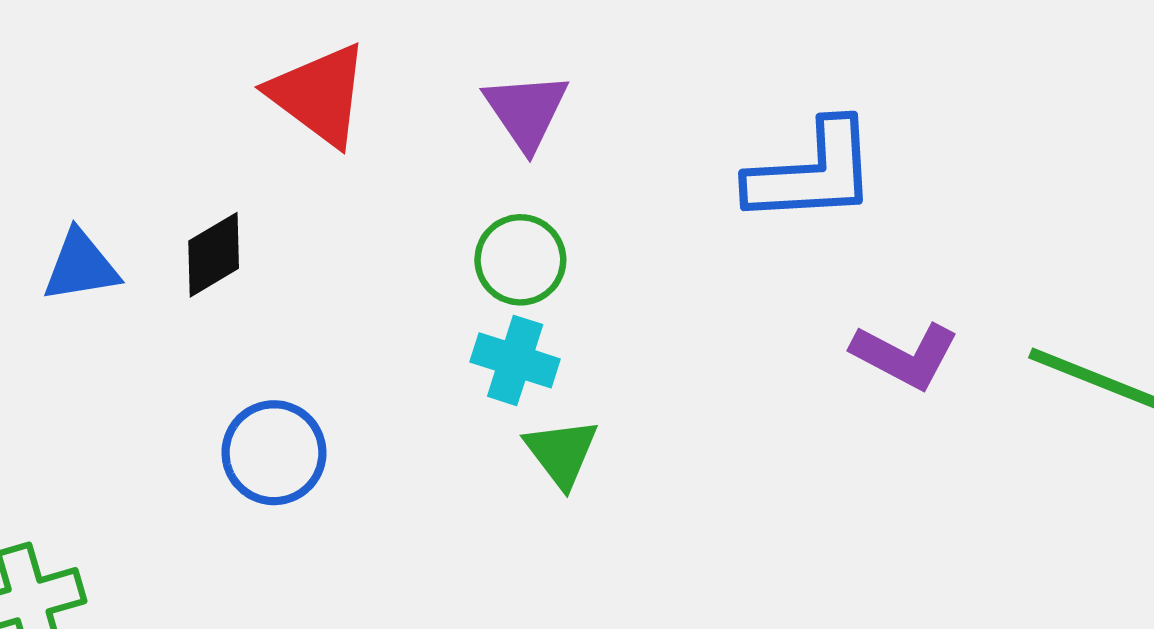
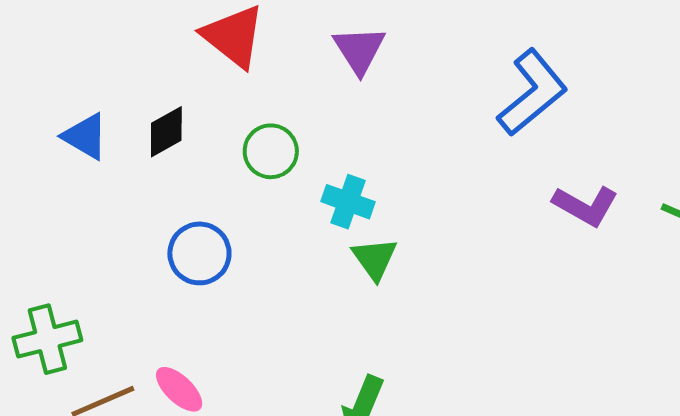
blue L-shape: (812, 173) -> (532, 93), turned -38
green circle: (520, 260) -> (271, 151), moved
blue triangle: (81, 266) -> (85, 136), turned 38

